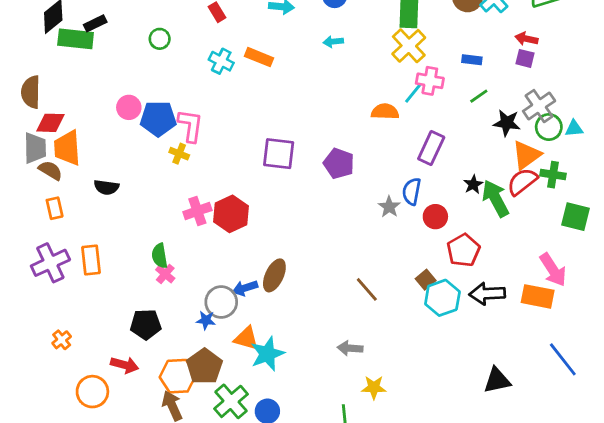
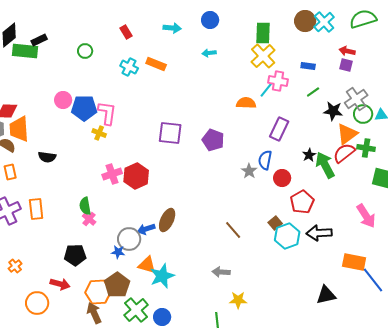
orange rectangle: (538, 296) -> (354, 262), moved

